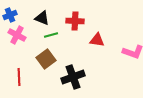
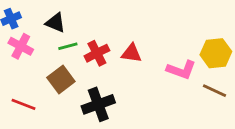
red cross: (75, 21) -> (97, 53), moved, turned -30
red line: (19, 77) -> (24, 104), turned -66

